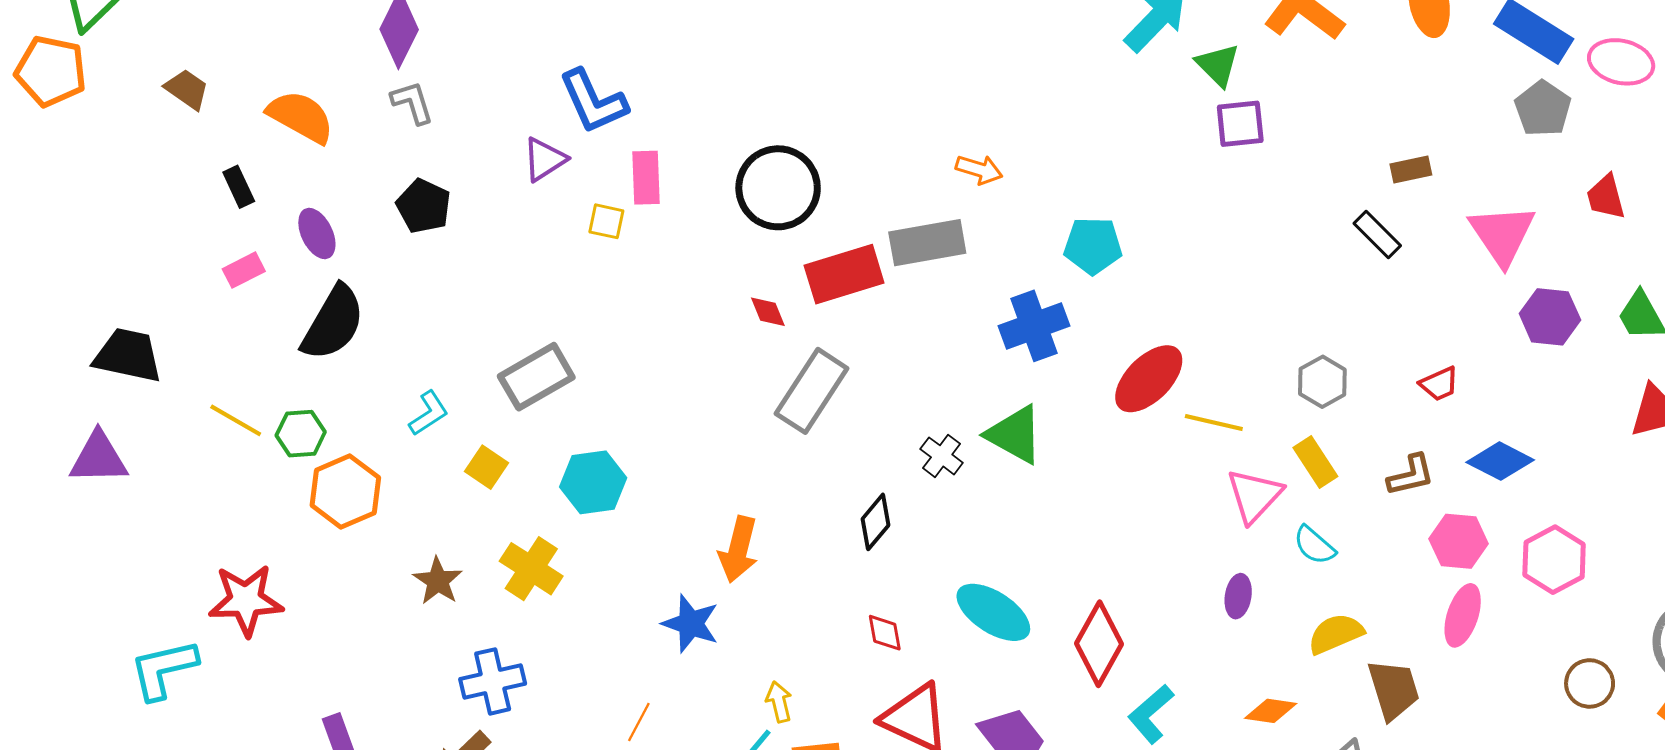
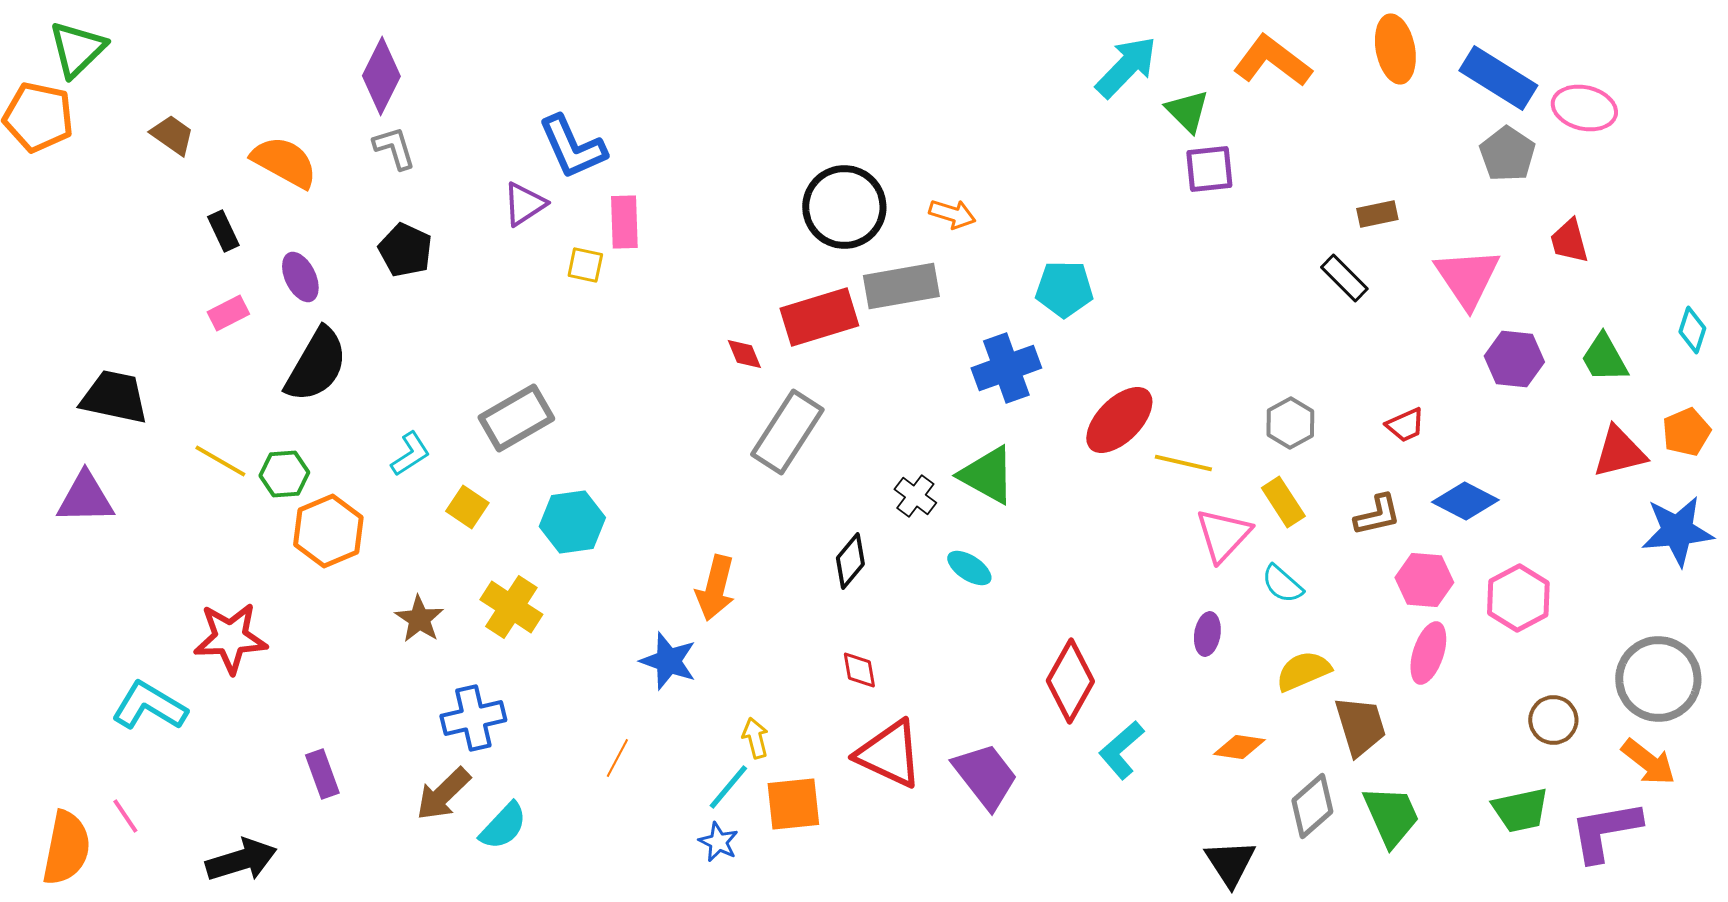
black circle: (778, 188) -> (844, 207), moved
cyan ellipse: (993, 612) -> (969, 568), moved, size x0.6
cyan L-shape: (164, 669) -> (149, 706), turned 44

